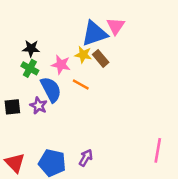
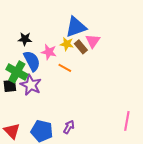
pink triangle: (116, 26) -> (93, 41), moved
green cross: (30, 68) -> (17, 72), moved, size x1.5
blue semicircle: (51, 89) -> (32, 61), moved
purple star: (39, 106) -> (31, 85), size x1.5

